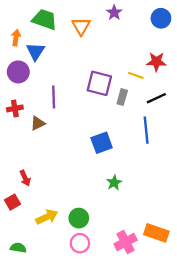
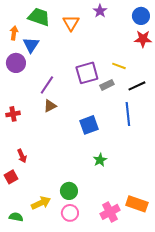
red star: (156, 62) -> (143, 39), moved
purple square: (99, 83) -> (87, 73), turned -30
purple line: (54, 97) -> (47, 85), turned 36
gray rectangle: (122, 97) -> (107, 85), turned 48
red cross: (15, 108) -> (13, 114), moved
brown triangle: (38, 123) -> (50, 106), moved
yellow arrow: (47, 217) -> (41, 203), moved

